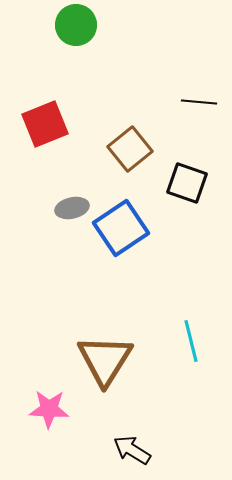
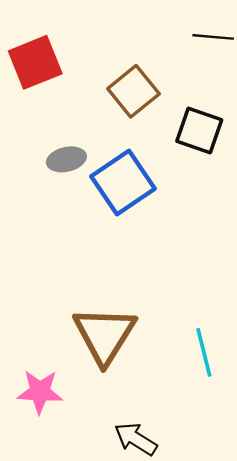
cyan line: (191, 341) -> (204, 352), moved

